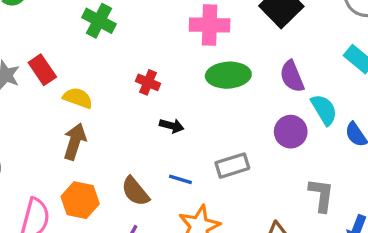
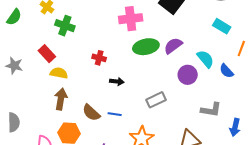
red rectangle: (42, 70) -> (47, 54), moved
purple semicircle: (292, 76) -> (173, 46), moved, turned 84
blue line: (180, 179) -> (115, 114), moved
brown semicircle: (135, 191) -> (91, 113), moved
gray L-shape: (321, 195) -> (211, 110), turned 100

